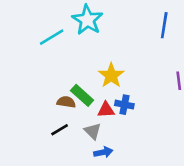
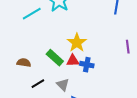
brown semicircle: (66, 102) -> (24, 63), moved
red triangle: (106, 110) -> (73, 61), moved

